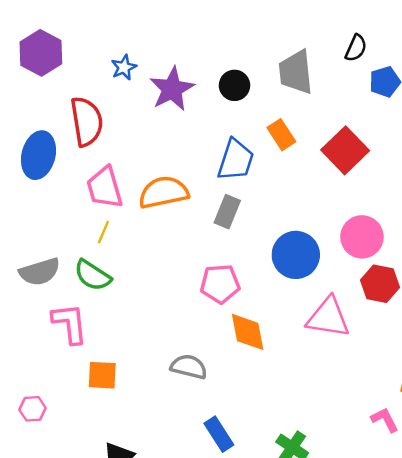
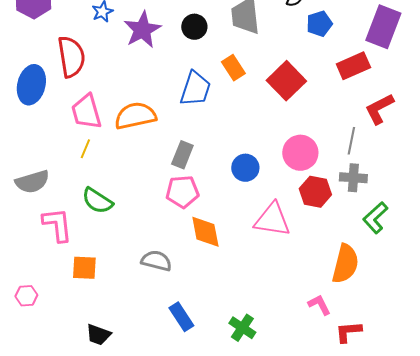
gray rectangle: (227, 212) -> (182, 155), moved
blue circle: (296, 255) -> (245, 168), size x0.7
green semicircle: (93, 275) -> (97, 201), moved

